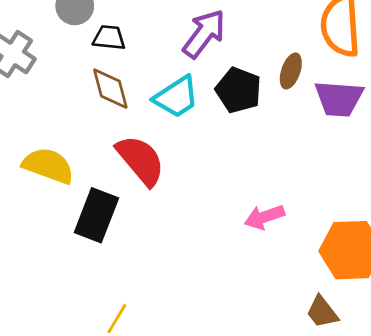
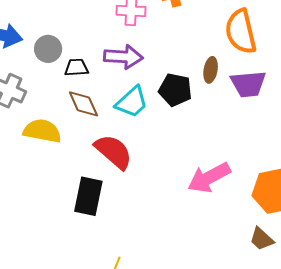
purple arrow: (204, 34) -> (123, 57), moved, turned 66
yellow semicircle: (48, 166) -> (42, 131), moved
pink arrow: (264, 217) -> (209, 178), size x1.5

